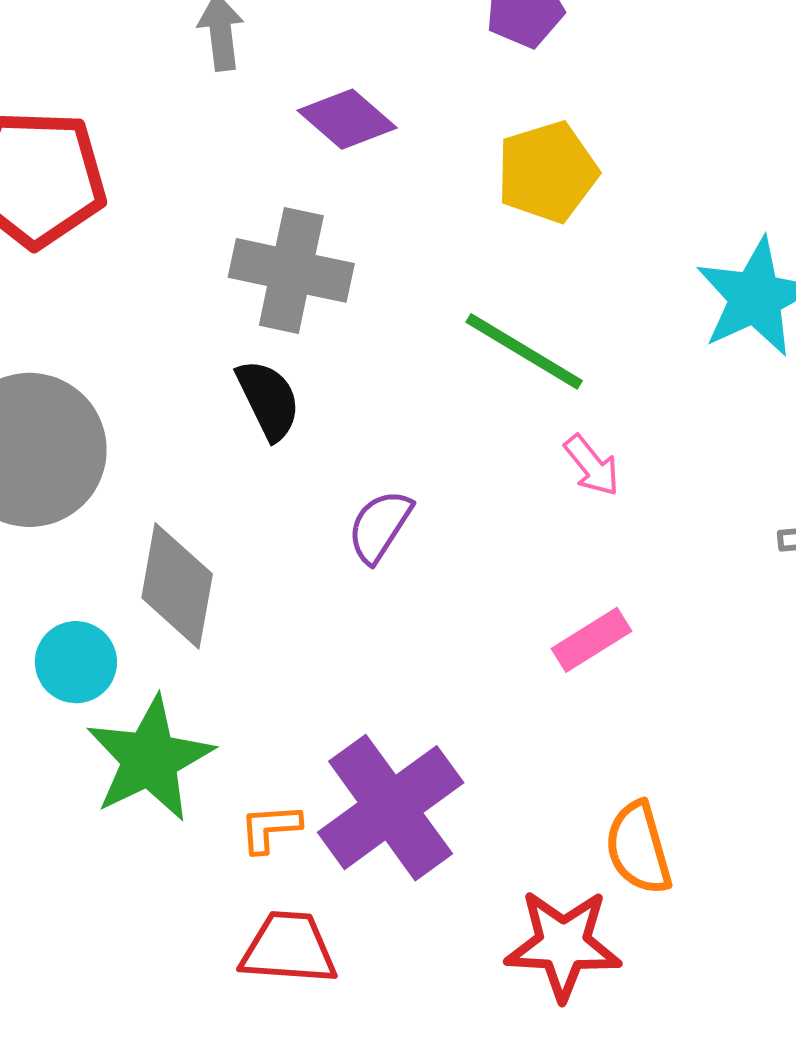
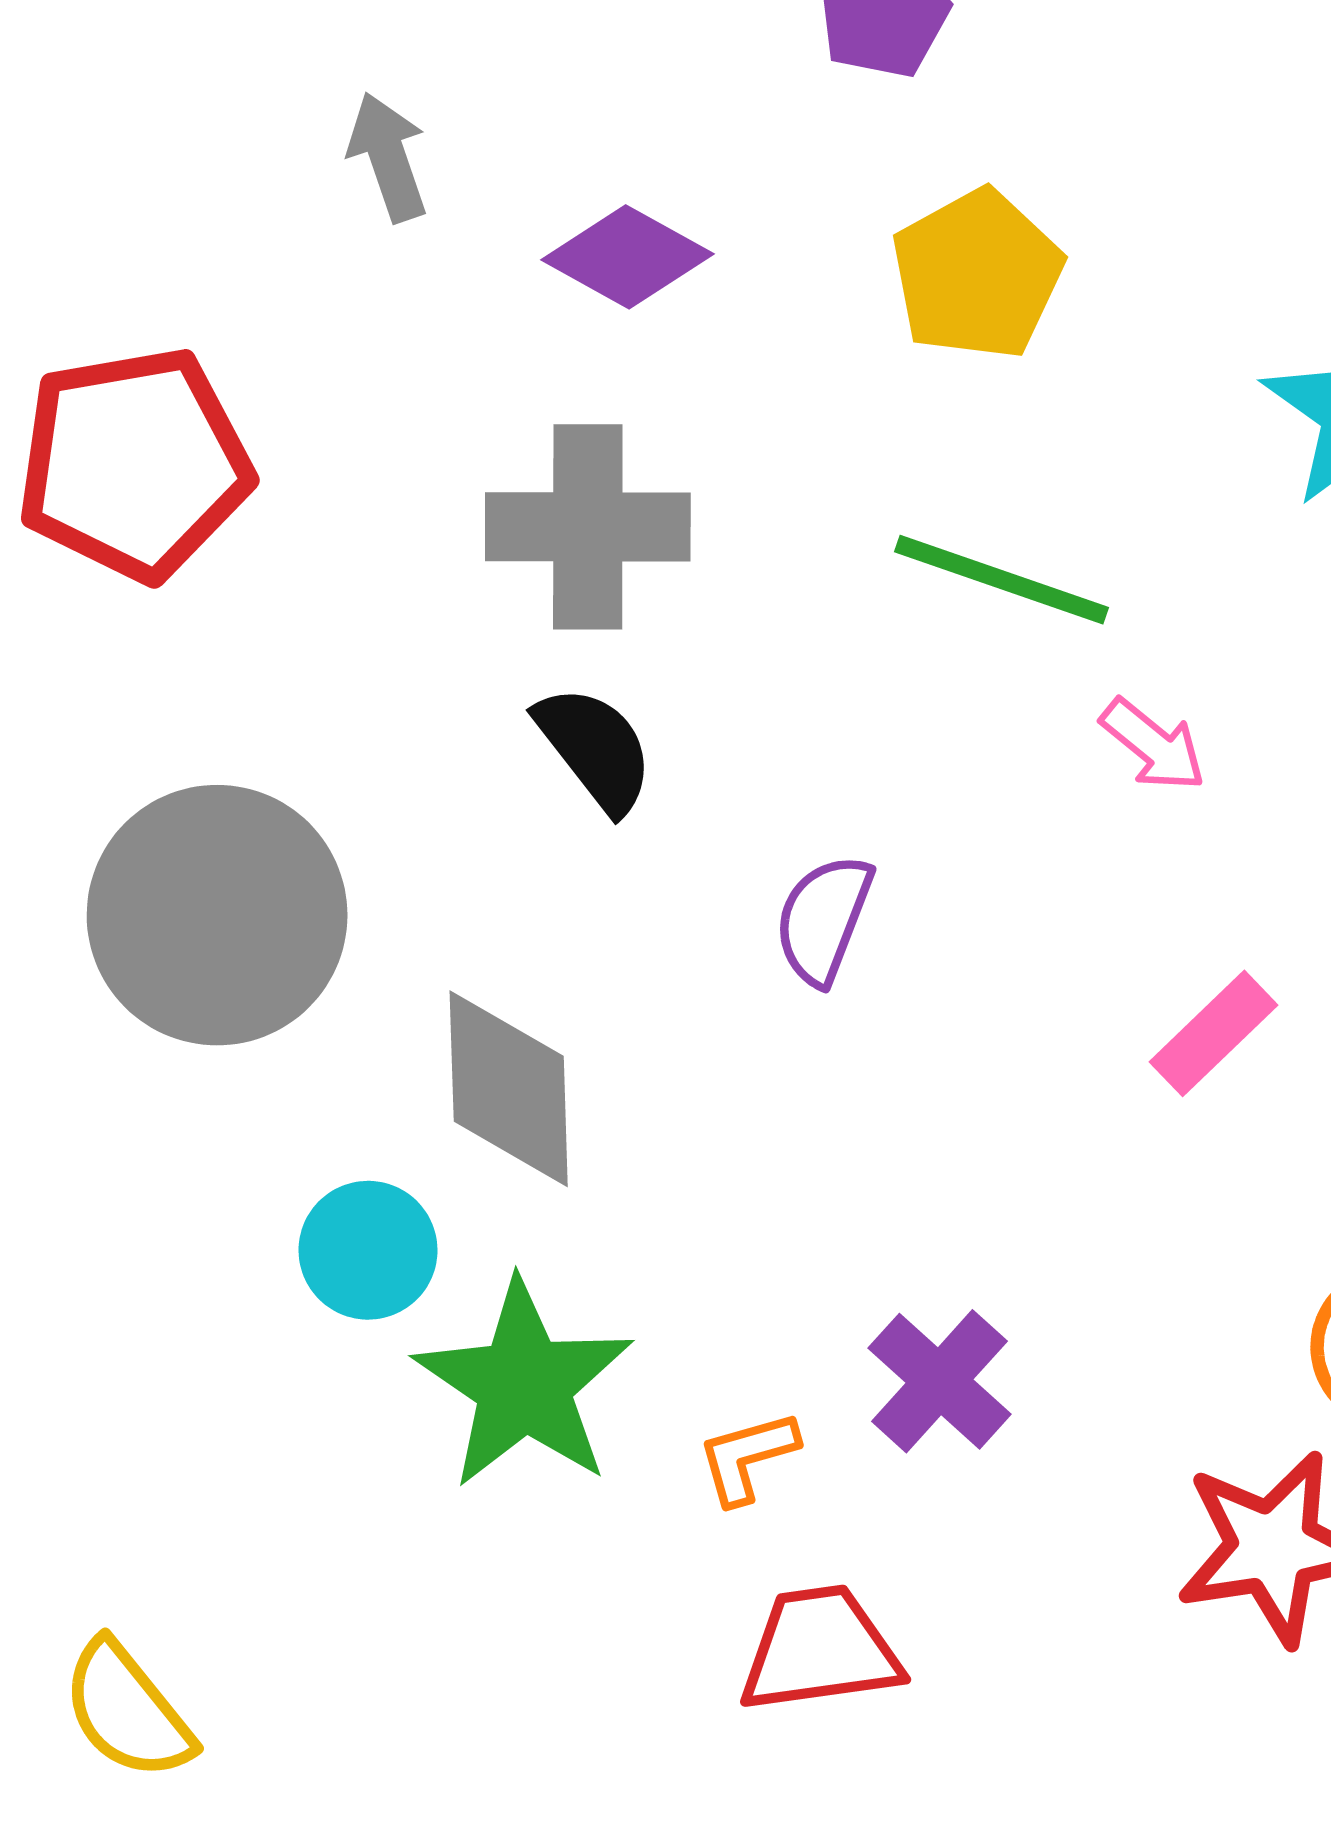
purple cross: (391, 808) -> (939, 1381), size x0.6

